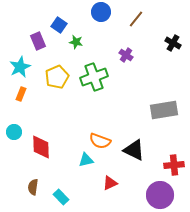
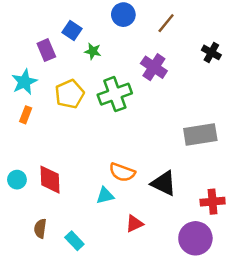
purple cross: (126, 55) -> (154, 67), size x1.5
cyan circle: (14, 132) -> (17, 180), moved

